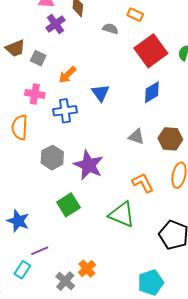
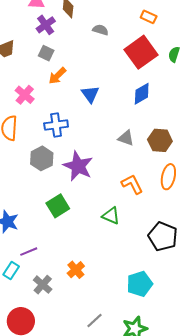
orange rectangle: (135, 15) -> (149, 17), moved
gray square: (38, 58) -> (46, 53), moved
pink cross: (35, 94) -> (25, 95), turned 30
blue cross: (65, 111) -> (56, 125), moved
green triangle: (122, 214) -> (111, 216), size x0.7
gray cross: (65, 281) -> (43, 285), moved

